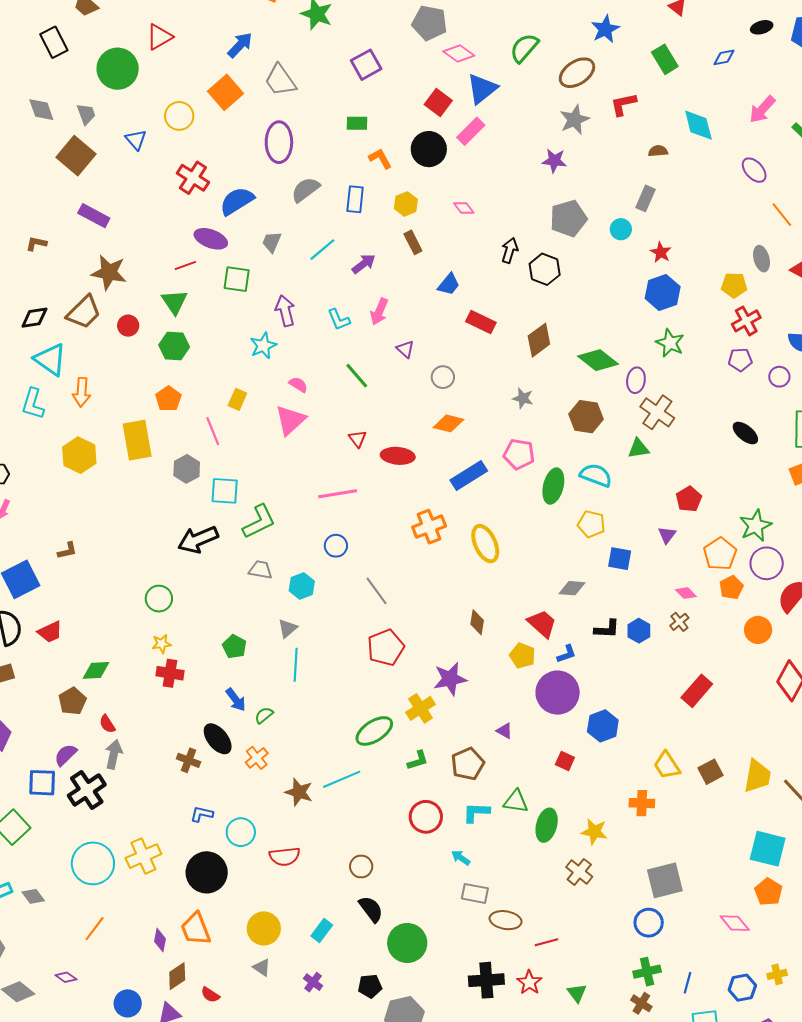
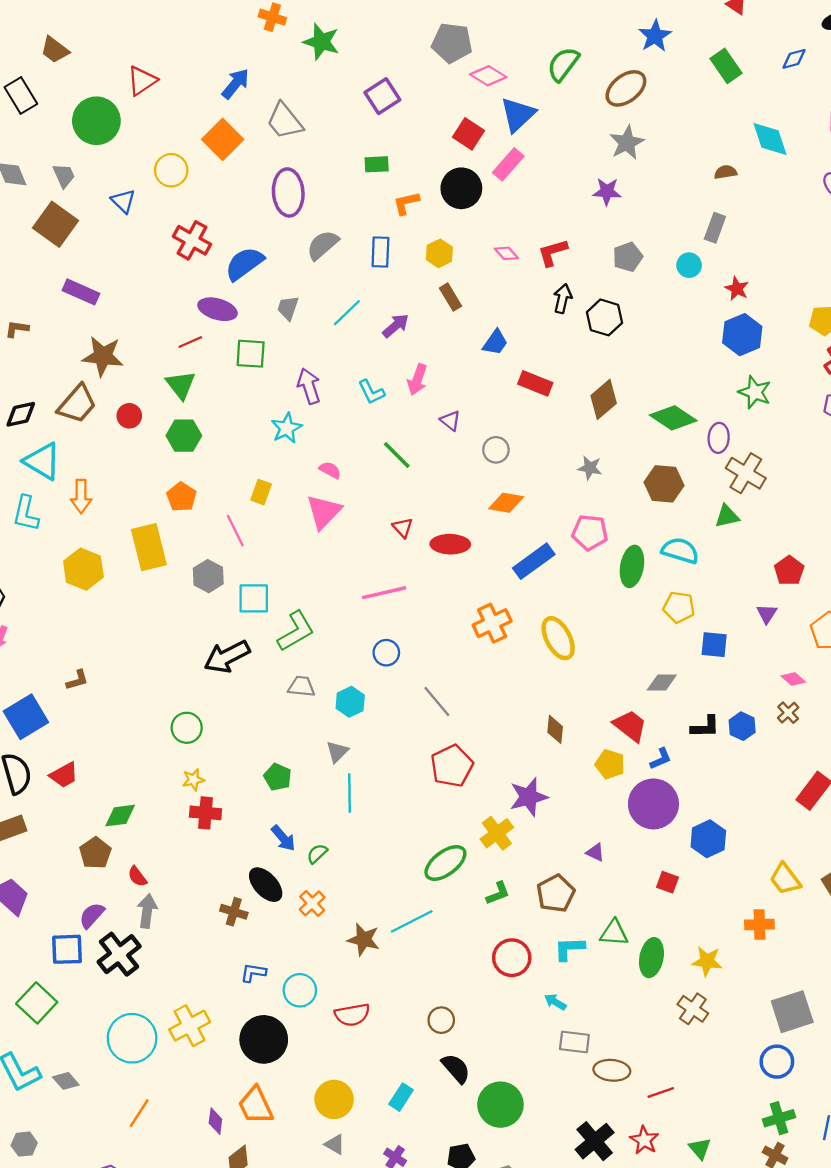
red L-shape: (623, 104) -> (553, 253), moved
orange L-shape: (380, 159) -> (406, 203), turned -70
gray pentagon: (568, 218) -> (628, 257), size x0.7
black cross: (486, 980) -> (595, 1141), turned -32

